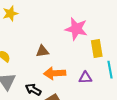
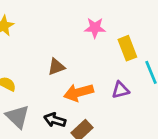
pink star: (76, 29) -> (95, 28), size x0.7

